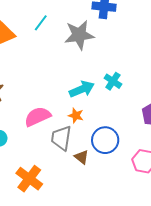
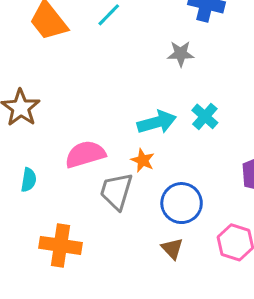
gray star: (79, 35) -> (181, 54), moved, size x0.6
brown triangle: (82, 157) -> (172, 249), moved
orange cross: (29, 179) -> (60, 245), turned -36

